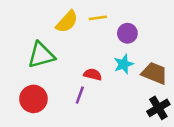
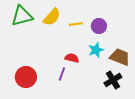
yellow line: (98, 18) -> (76, 24), moved
green triangle: (41, 55) -> (22, 16), moved
black cross: (158, 108) -> (113, 80), moved

